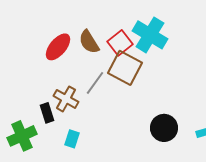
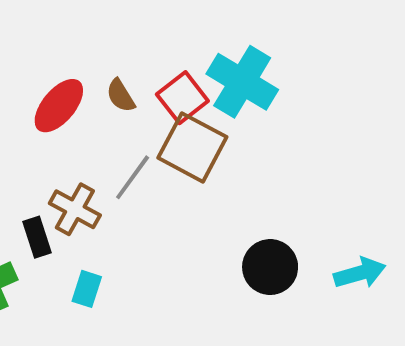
brown semicircle: (89, 42) -> (121, 96), size x0.7

